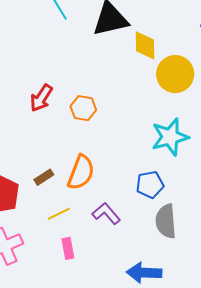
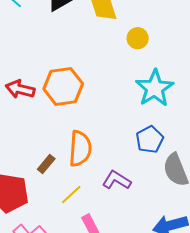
yellow circle: (175, 74) -> (138, 38), moved, size x0.6
red arrow: (41, 98) -> (20, 89), turned 88
orange hexagon: (83, 108) -> (63, 86), size x1.5

